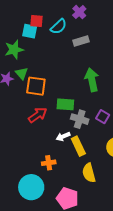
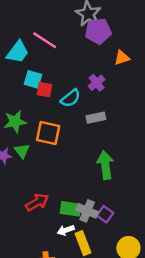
cyan square: (30, 31) -> (33, 79), moved
orange square: (36, 86) -> (48, 133), moved
green rectangle: (65, 104) -> (70, 209), moved
purple square: (103, 117) -> (105, 214), moved

